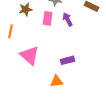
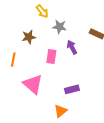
pink rectangle: (48, 18) -> (51, 56), moved
orange triangle: (57, 81) -> (61, 111), turned -32

